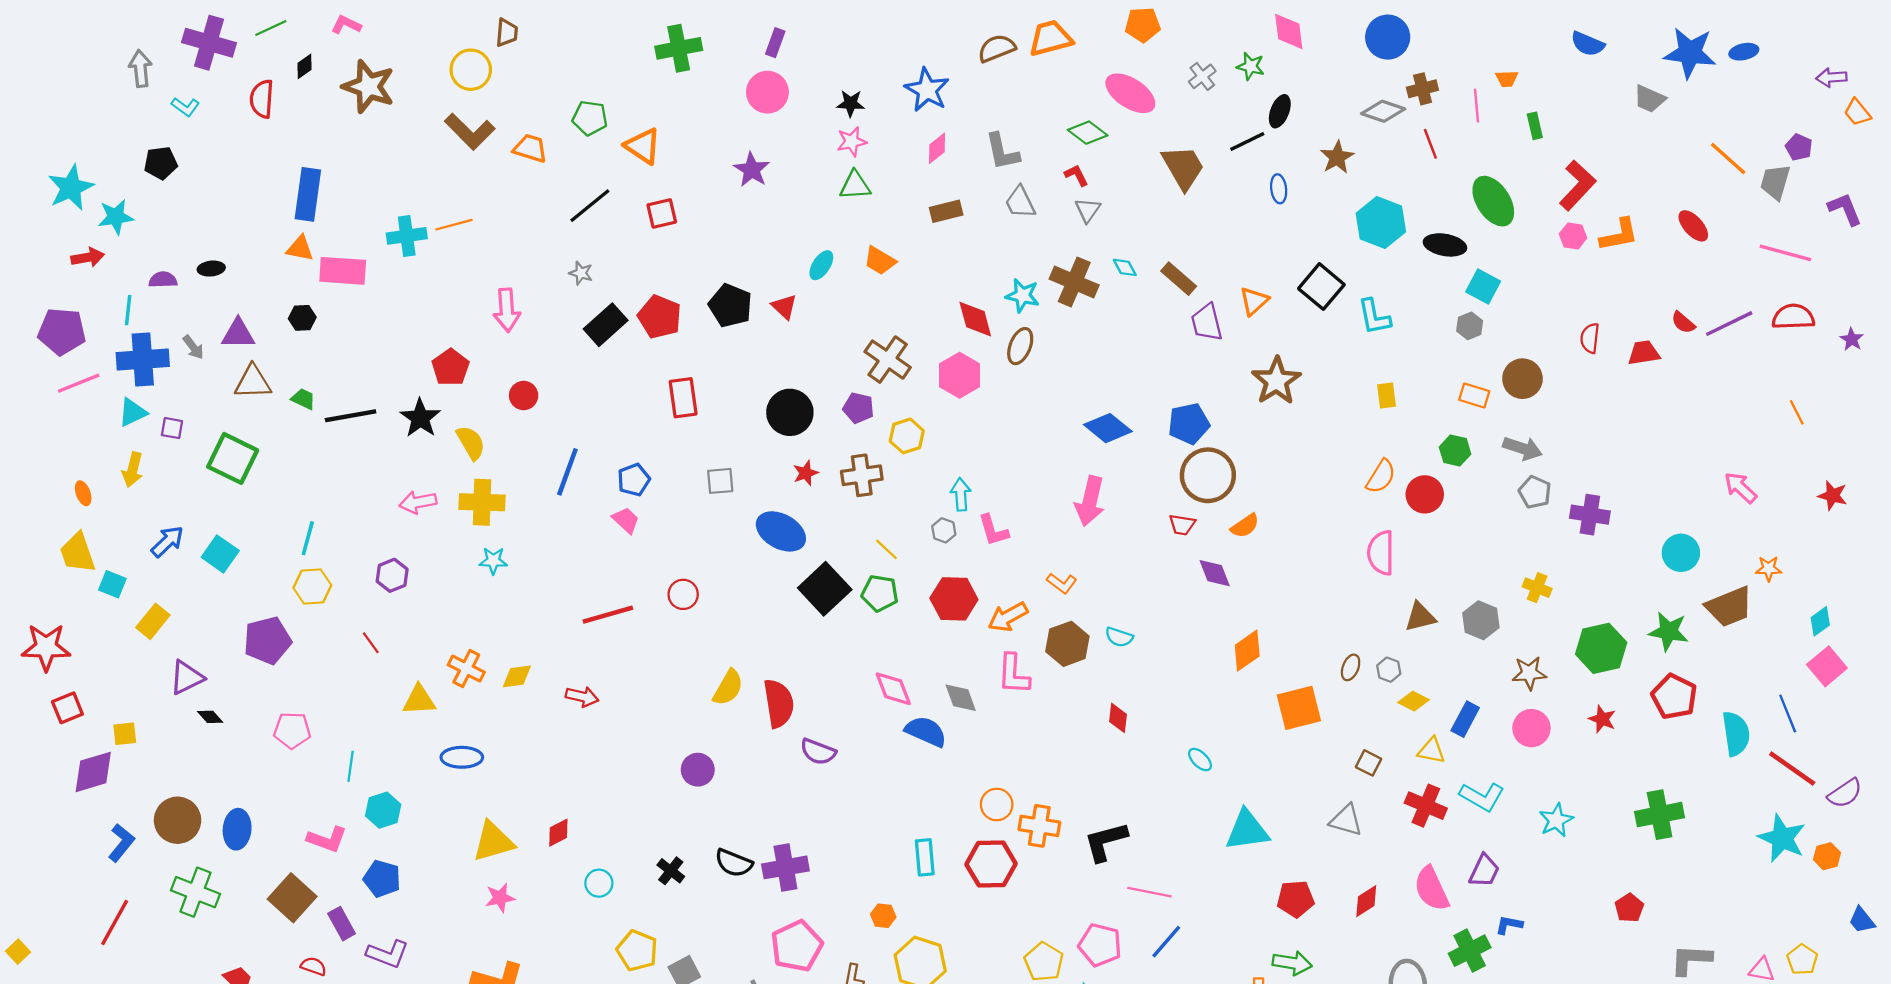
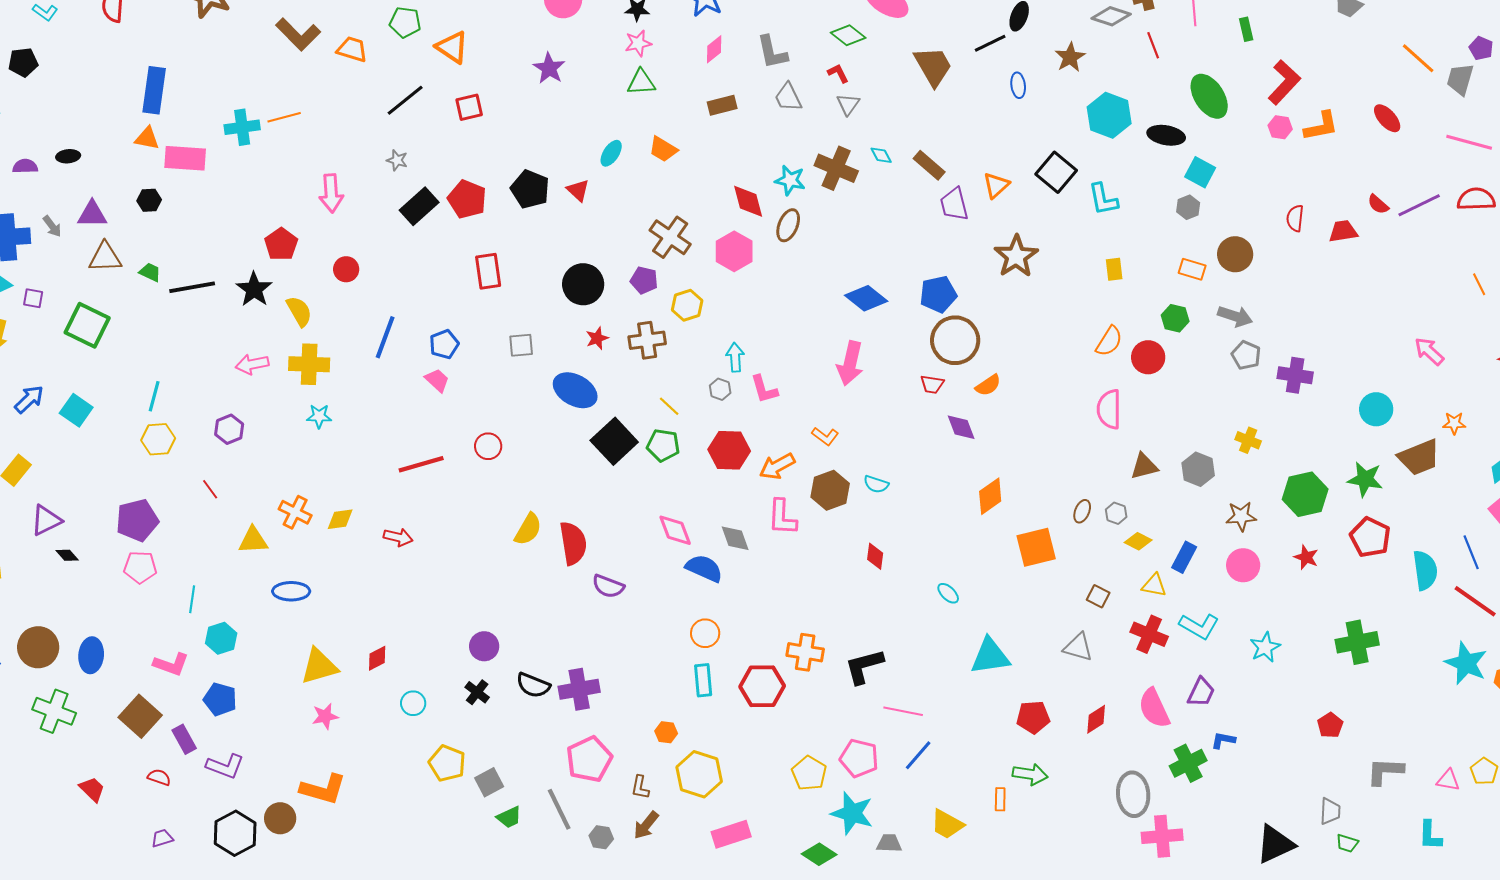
purple pentagon: (267, 640) -> (137, 520), moved
purple circle: (698, 770) -> (484, 646), moved
orange circle: (997, 804) -> (705, 633), moved

